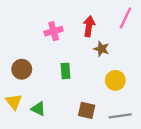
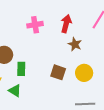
green rectangle: (66, 71) -> (21, 69), moved
brown square: (87, 110) -> (58, 72), moved

